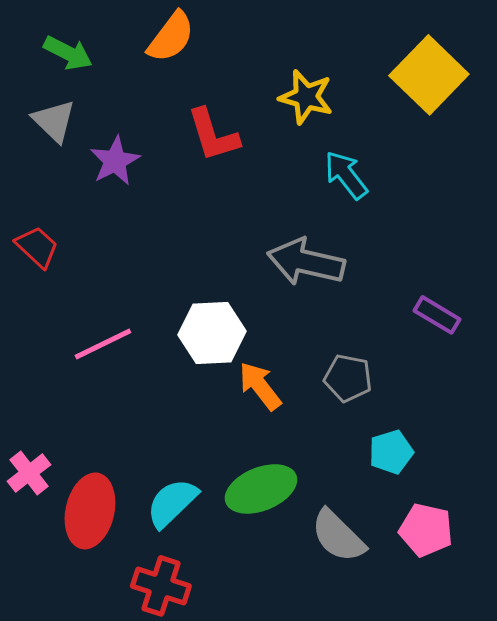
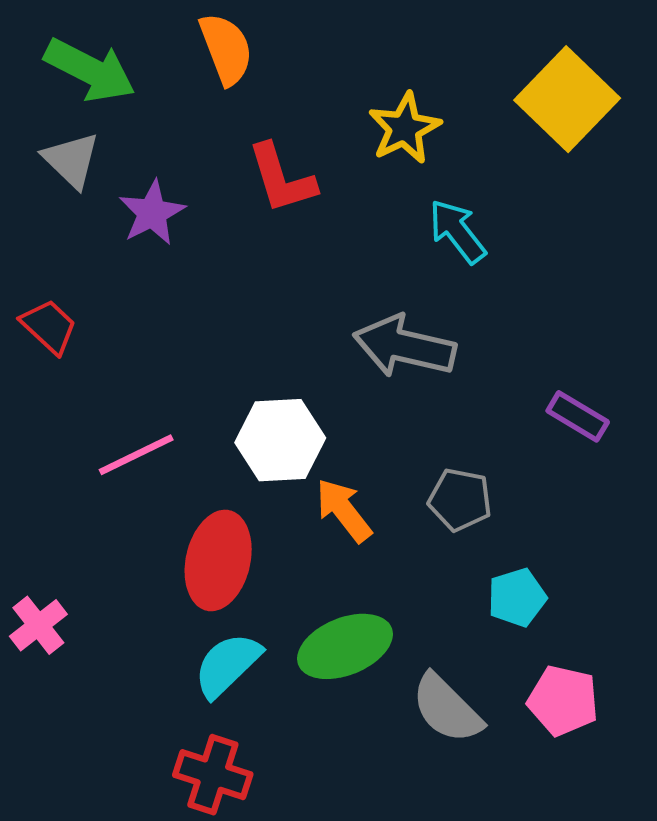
orange semicircle: (171, 37) -> (226, 49), turned -58
green arrow: (68, 53) -> (90, 70), size x1.4
yellow star: (306, 97) -> (404, 128), turned 30
red ellipse: (90, 511) -> (218, 560), moved

